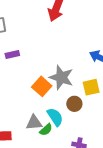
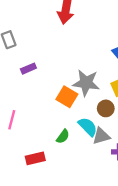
gray triangle: (34, 123) -> (101, 136), moved
green semicircle: (46, 130) -> (63, 136), moved

